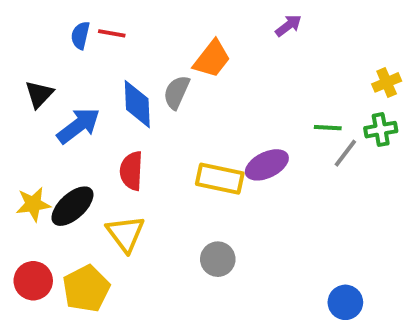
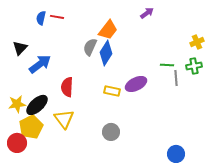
blue diamond: (137, 104) -> (106, 53), moved, turned 35
gray line: (345, 153) -> (176, 78), turned -42
yellow rectangle: (220, 179) -> (112, 91), size x0.7
yellow pentagon: (86, 289) -> (31, 127), moved

